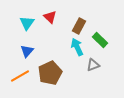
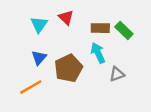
brown rectangle: (79, 26) -> (100, 28), turned 63
green rectangle: (100, 40) -> (124, 30), moved
brown pentagon: (50, 73) -> (68, 68), moved

